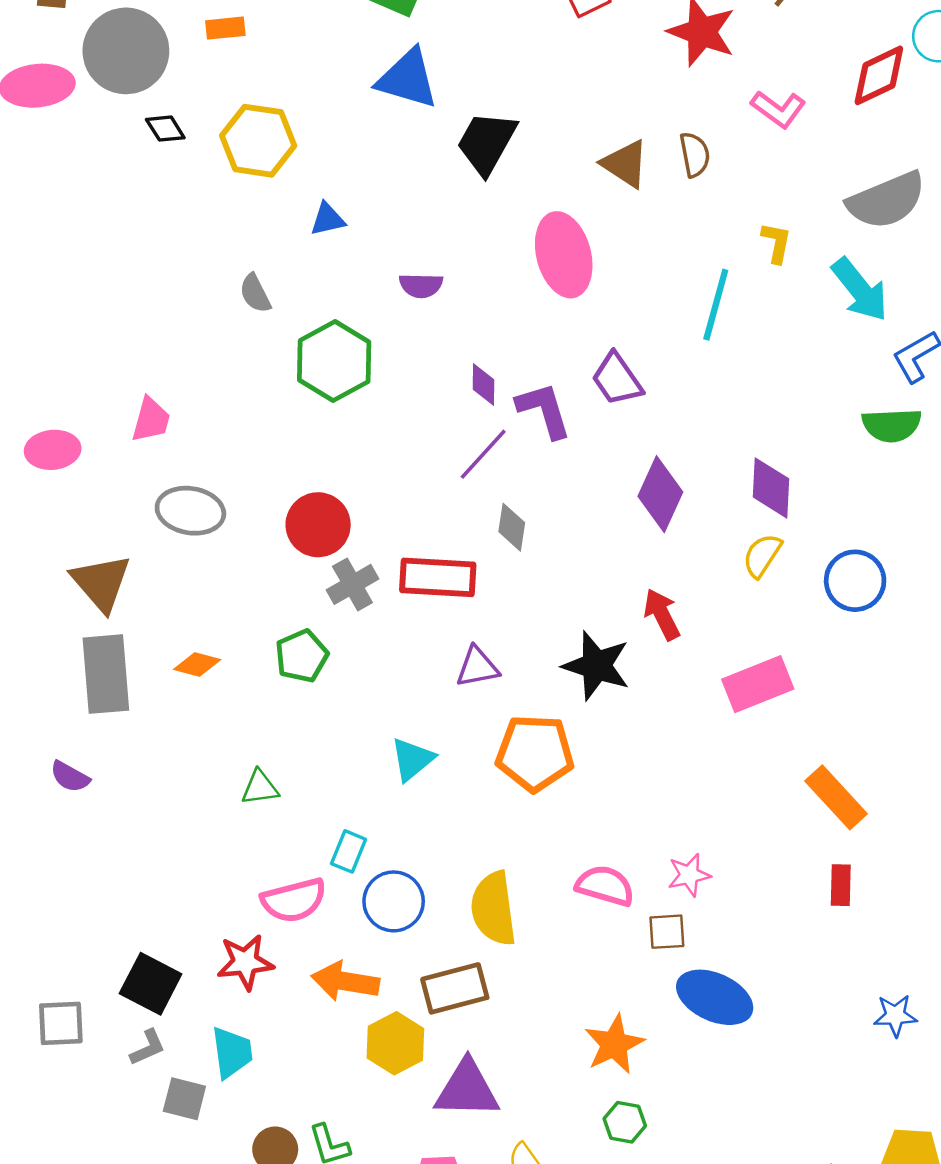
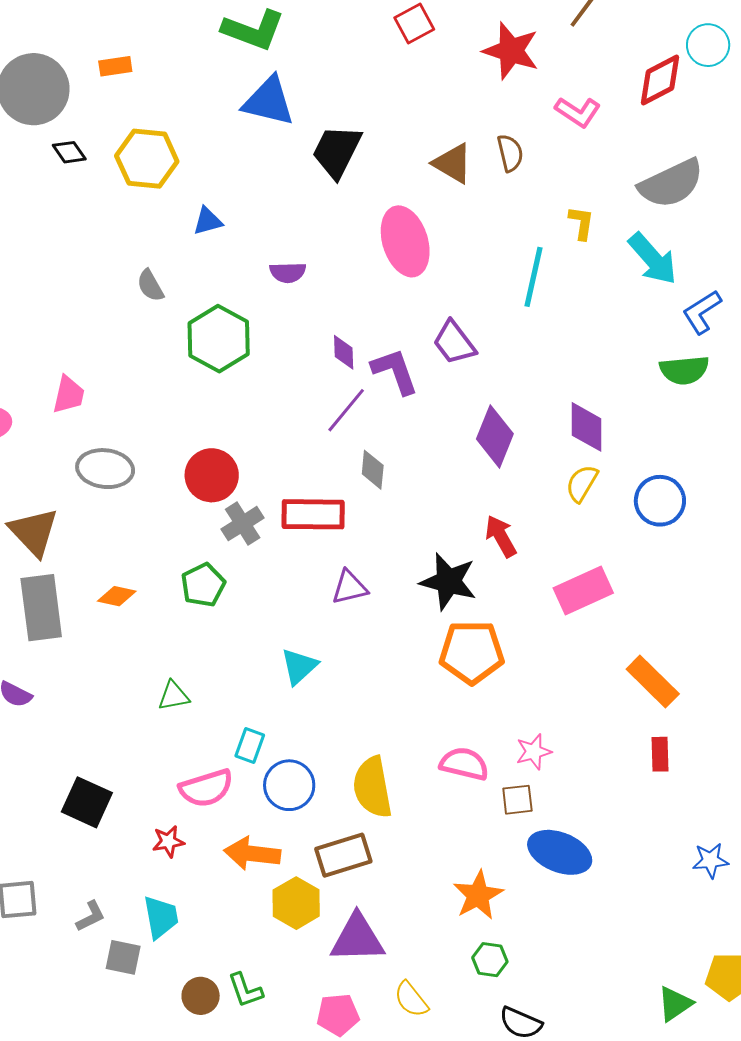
orange pentagon: (535, 753) -> (472, 652), moved
red star: (245, 962) -> (168, 841), size x0.7
black square: (151, 984) -> (87, 802), moved

